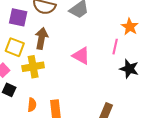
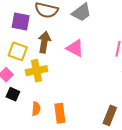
pink triangle: (81, 56) -> (75, 48), moved

